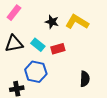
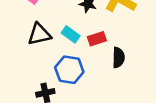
black semicircle: (85, 79) -> (118, 57), moved

